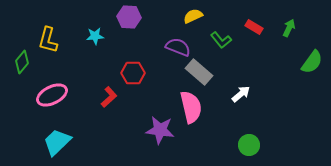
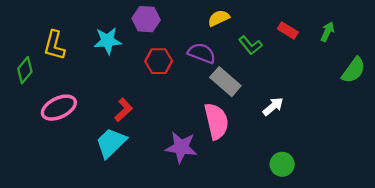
cyan star: (95, 36) -> (108, 41), size x1.4
red hexagon: (133, 73) -> (159, 61), moved
cyan trapezoid: (57, 142) -> (111, 143), moved

